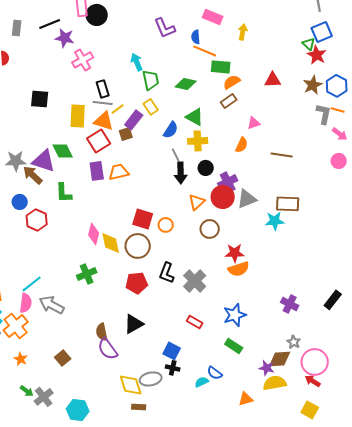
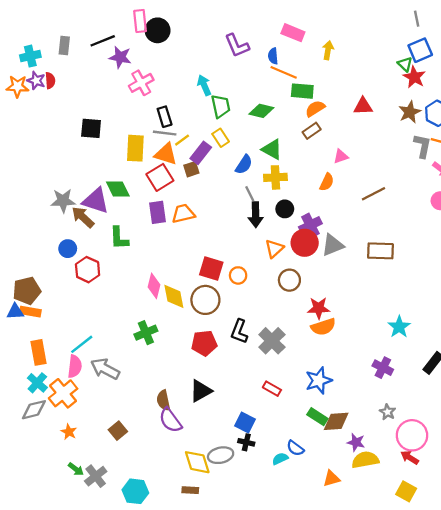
brown line: (282, 155) -> (373, 194), turned -35
cyan star: (275, 221) -> (399, 327), moved, turned -30
brown diamond: (280, 359) -> (336, 421), moved
brown rectangle: (139, 407) -> (190, 490), moved

